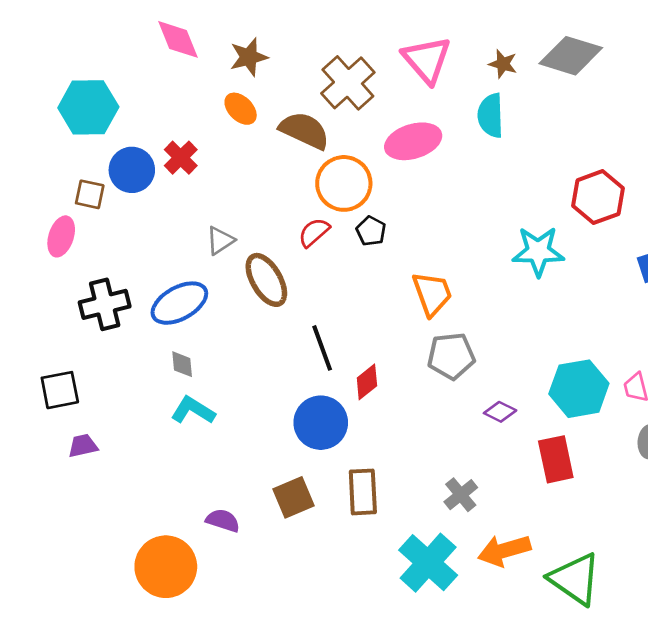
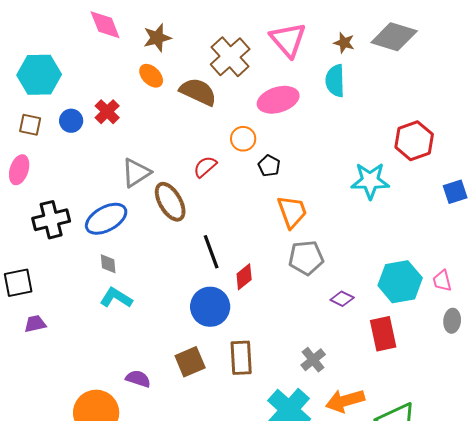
blue circle: (132, 170) -> (71, 121), size x0.7
orange circle: (344, 183) -> (243, 139), moved, size x0.6
brown square: (90, 194) -> (30, 125), moved
black pentagon: (371, 231) -> (269, 166), moved
gray triangle: (220, 241) -> (136, 173), size x1.4

